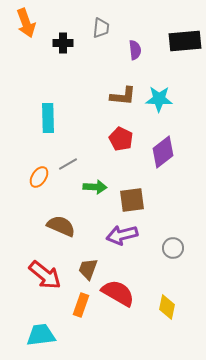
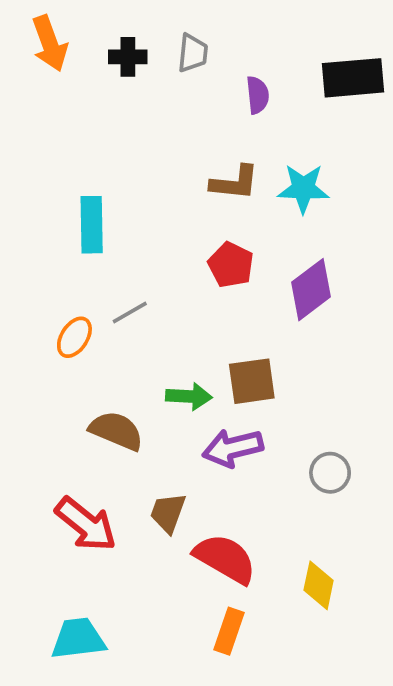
black cross: (63, 43) -> (128, 57), moved
green arrow: (95, 187) -> (189, 396), moved
orange rectangle: (81, 305) -> (229, 631), moved

